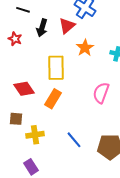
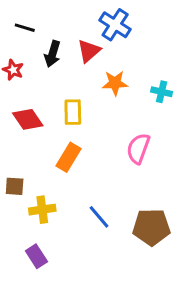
orange star: (85, 48) -> (115, 83), turned 30
yellow rectangle: (56, 68) -> (73, 112), size x0.7
red diamond: (24, 89) -> (28, 119), moved

